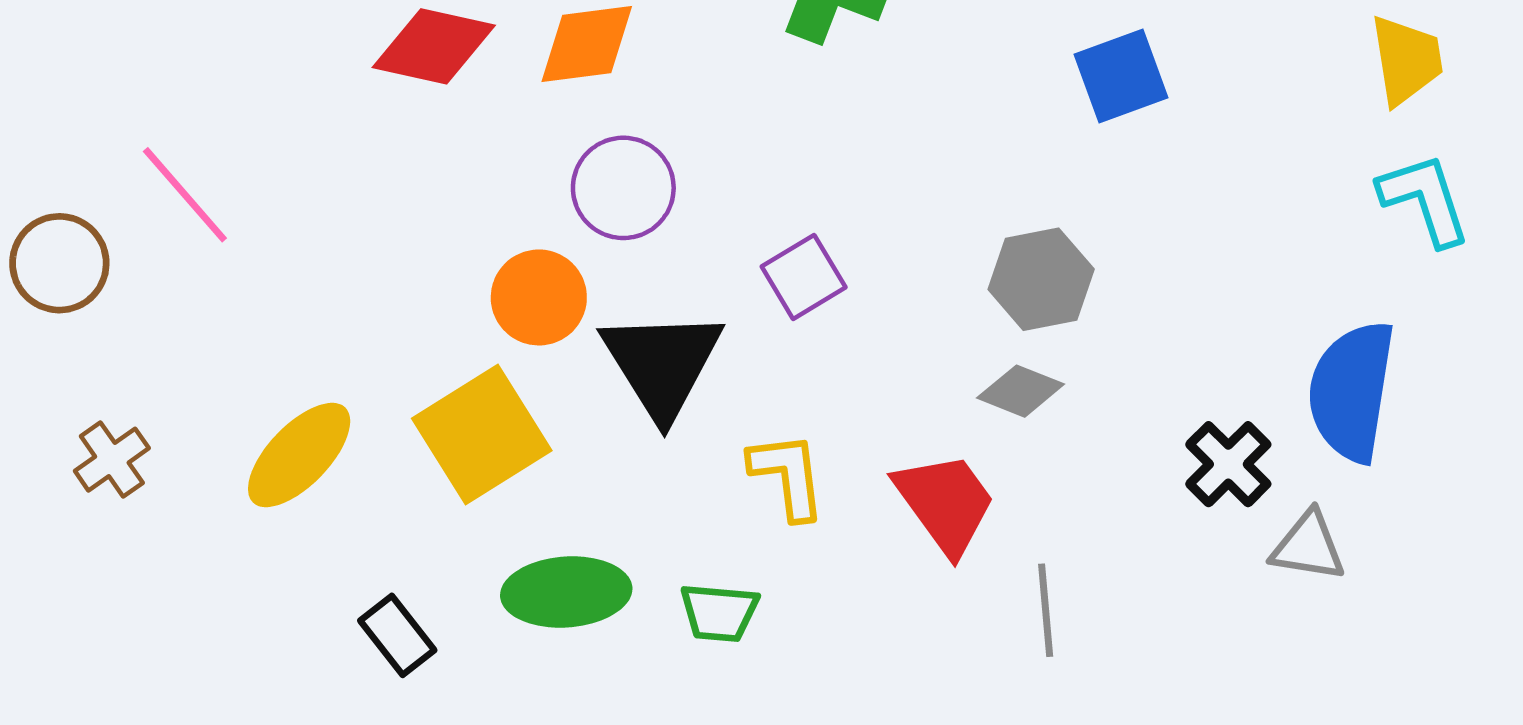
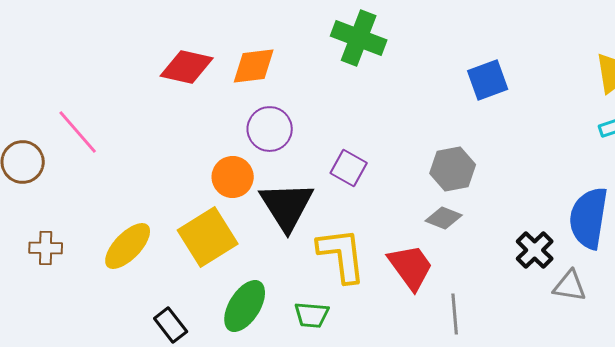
purple square: (804, 277) -> (349, 168), turned -30
brown cross: (112, 460) -> (46, 248), turned 36
yellow L-shape: (788, 476) -> (342, 255), size x1.4
green ellipse: (566, 592) -> (245, 306), turned -54

